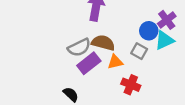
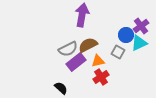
brown semicircle: (103, 43) -> (88, 45), turned -42
red cross: (131, 85) -> (101, 77), moved, turned 35

